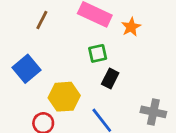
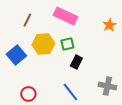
orange star: (131, 27) -> (109, 25), moved
yellow hexagon: (64, 97) -> (43, 44), moved

